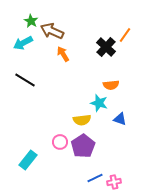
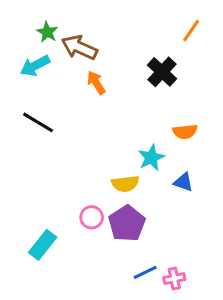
orange line: (125, 35) -> (191, 31), moved
orange semicircle: (111, 85) -> (185, 132), moved
cyan star: (99, 103) -> (151, 158), turned 30

